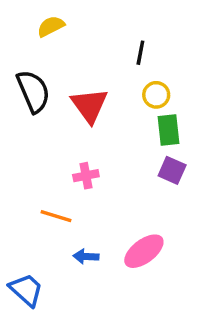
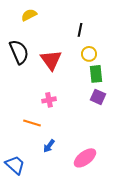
pink ellipse: (144, 251) -> (85, 158), moved
blue arrow: (86, 256) -> (49, 146), turned -56

